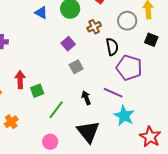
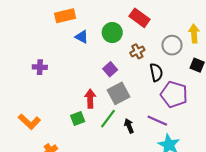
gray square: (76, 67) -> (119, 93), size x1.5
red arrow: (20, 80) -> (90, 99), moved
green line: (56, 110) -> (108, 119), moved

